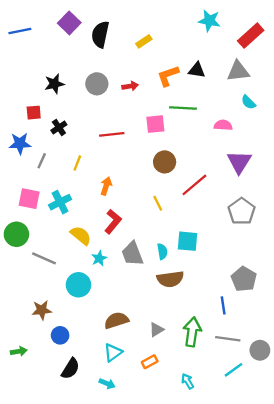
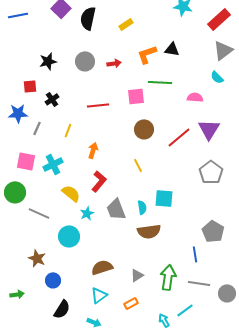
gray triangle: (238, 71) -> (223, 50), moved, turned -30
red line: (194, 185) -> (179, 137), moved
brown star: (42, 310) -> (37, 258), turned 30
cyan line: (233, 370) -> (185, 310), moved

